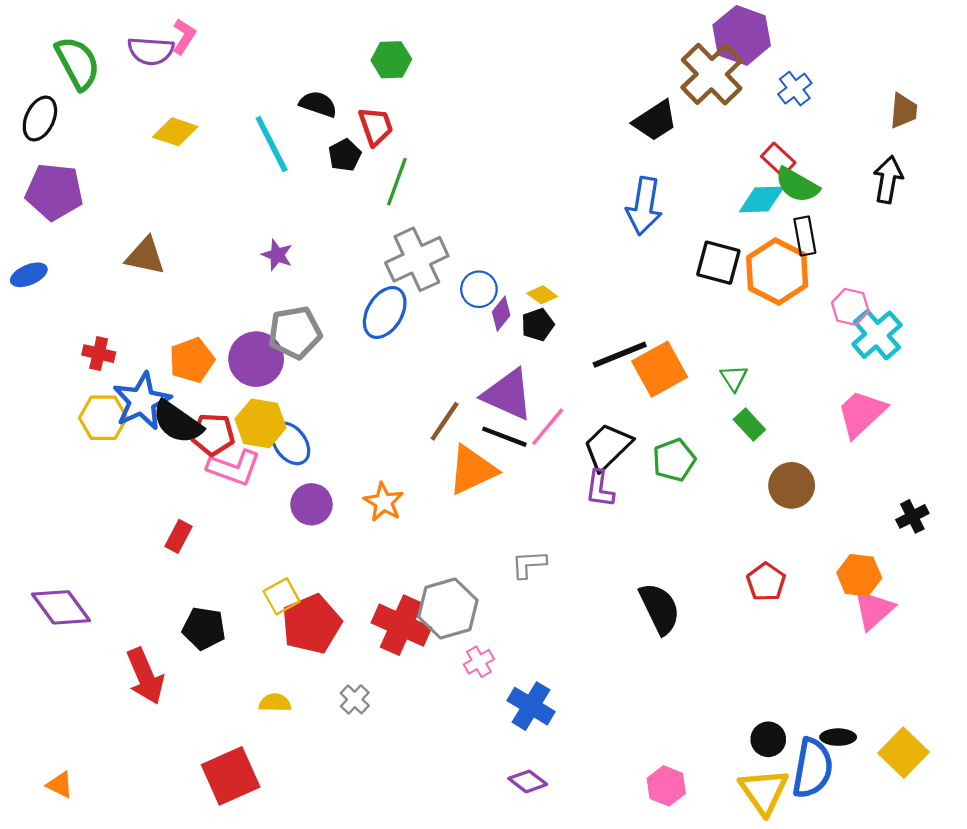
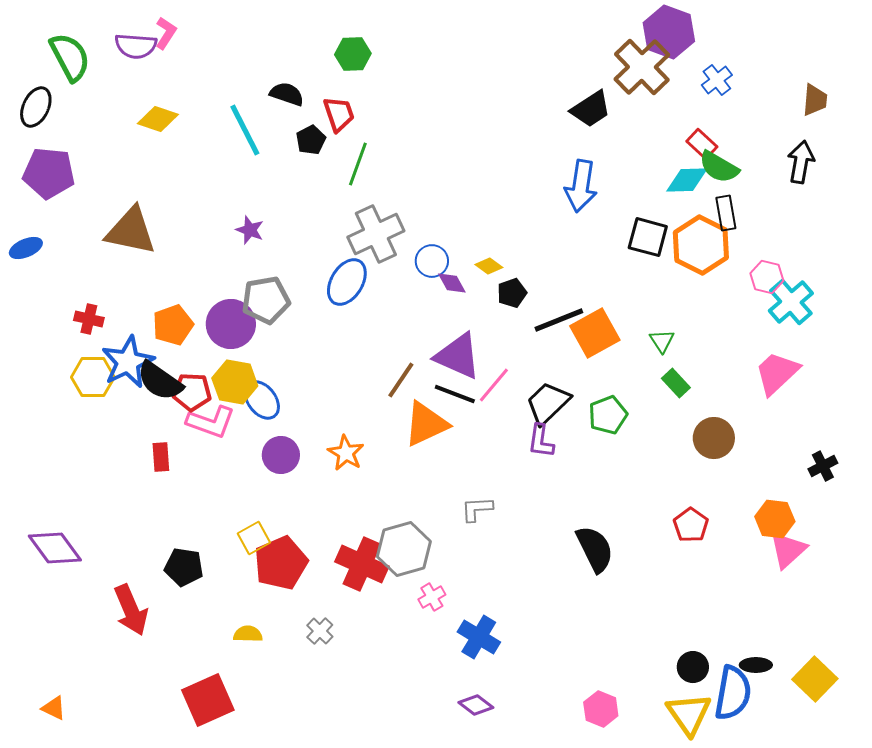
brown triangle: (145, 256) -> (131, 231), size x1.4
purple diamond: (501, 314) -> (452, 283), turned -68
black pentagon: (538, 325) -> (512, 293), moved
red rectangle: (178, 536) -> (161, 457), moved, turned -32

